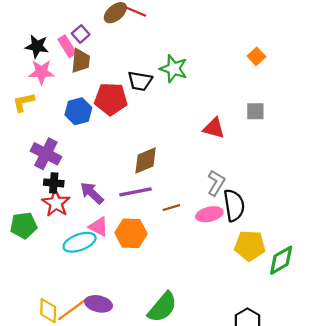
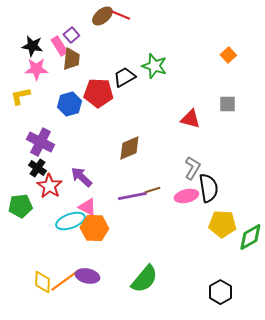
black trapezoid: (140, 81) -> (124, 77), turned 140
black cross: (54, 183) -> (37, 168), moved, turned 30
purple line: (136, 192) -> (132, 196), moved
orange hexagon: (131, 233) -> (94, 228), moved

